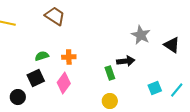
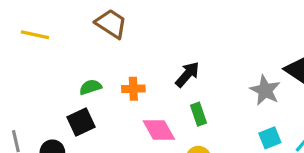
gray star: (141, 35) -> (265, 90), moved
black arrow: (126, 61) -> (187, 74), moved, turned -42
pink diamond: (64, 83) -> (159, 130), moved, turned -65

